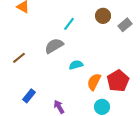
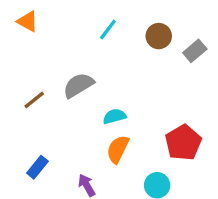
cyan line: (69, 24) -> (108, 30), moved
brown line: (19, 58) -> (34, 100), moved
orange semicircle: (94, 82) -> (118, 149), moved

